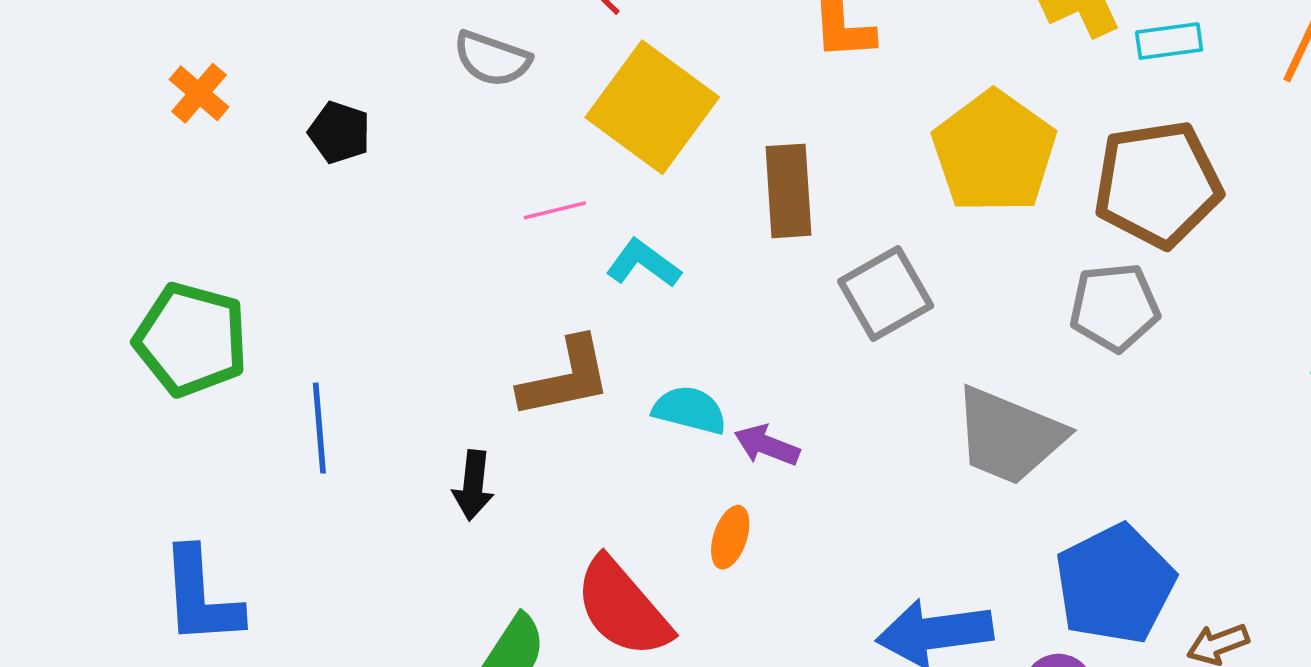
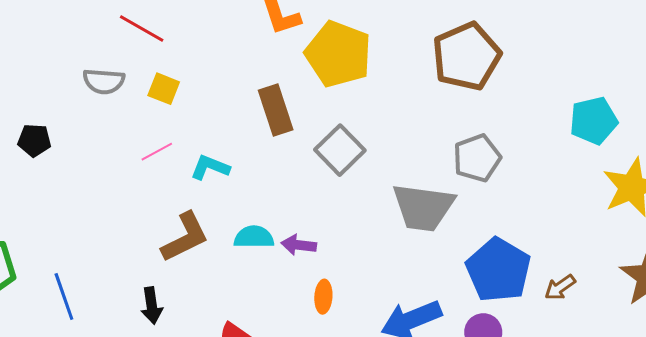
yellow square: (652, 107) -> (164, 89), moved, size x0.5
yellow pentagon: (994, 152) -> (338, 54), moved
gray pentagon: (1114, 307) -> (477, 158), moved
orange ellipse: (730, 537) -> (323, 297), moved

